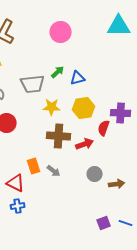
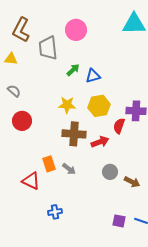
gray trapezoid: (33, 84) -> (48, 48), moved, turned 90
brown arrow: (117, 184) -> (132, 182), turned 35
blue cross: (18, 206) -> (55, 212), moved
purple square: (104, 223) -> (119, 221), turned 32

